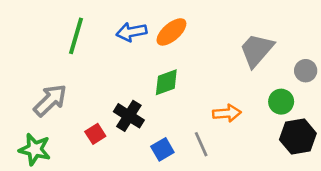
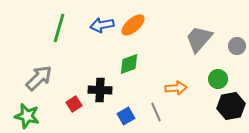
gray circle: (306, 71) -> (237, 46), moved
black cross: (129, 116) -> (100, 90), turned -30

